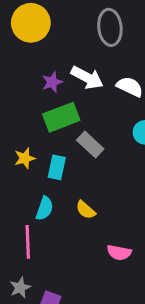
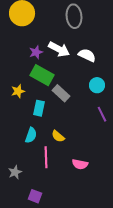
green rectangle: (61, 117) -> (42, 75), turned 50
yellow star: (25, 158) -> (18, 91), moved
pink line: (28, 242) -> (46, 157), moved
gray star: (20, 288) -> (15, 172), moved

